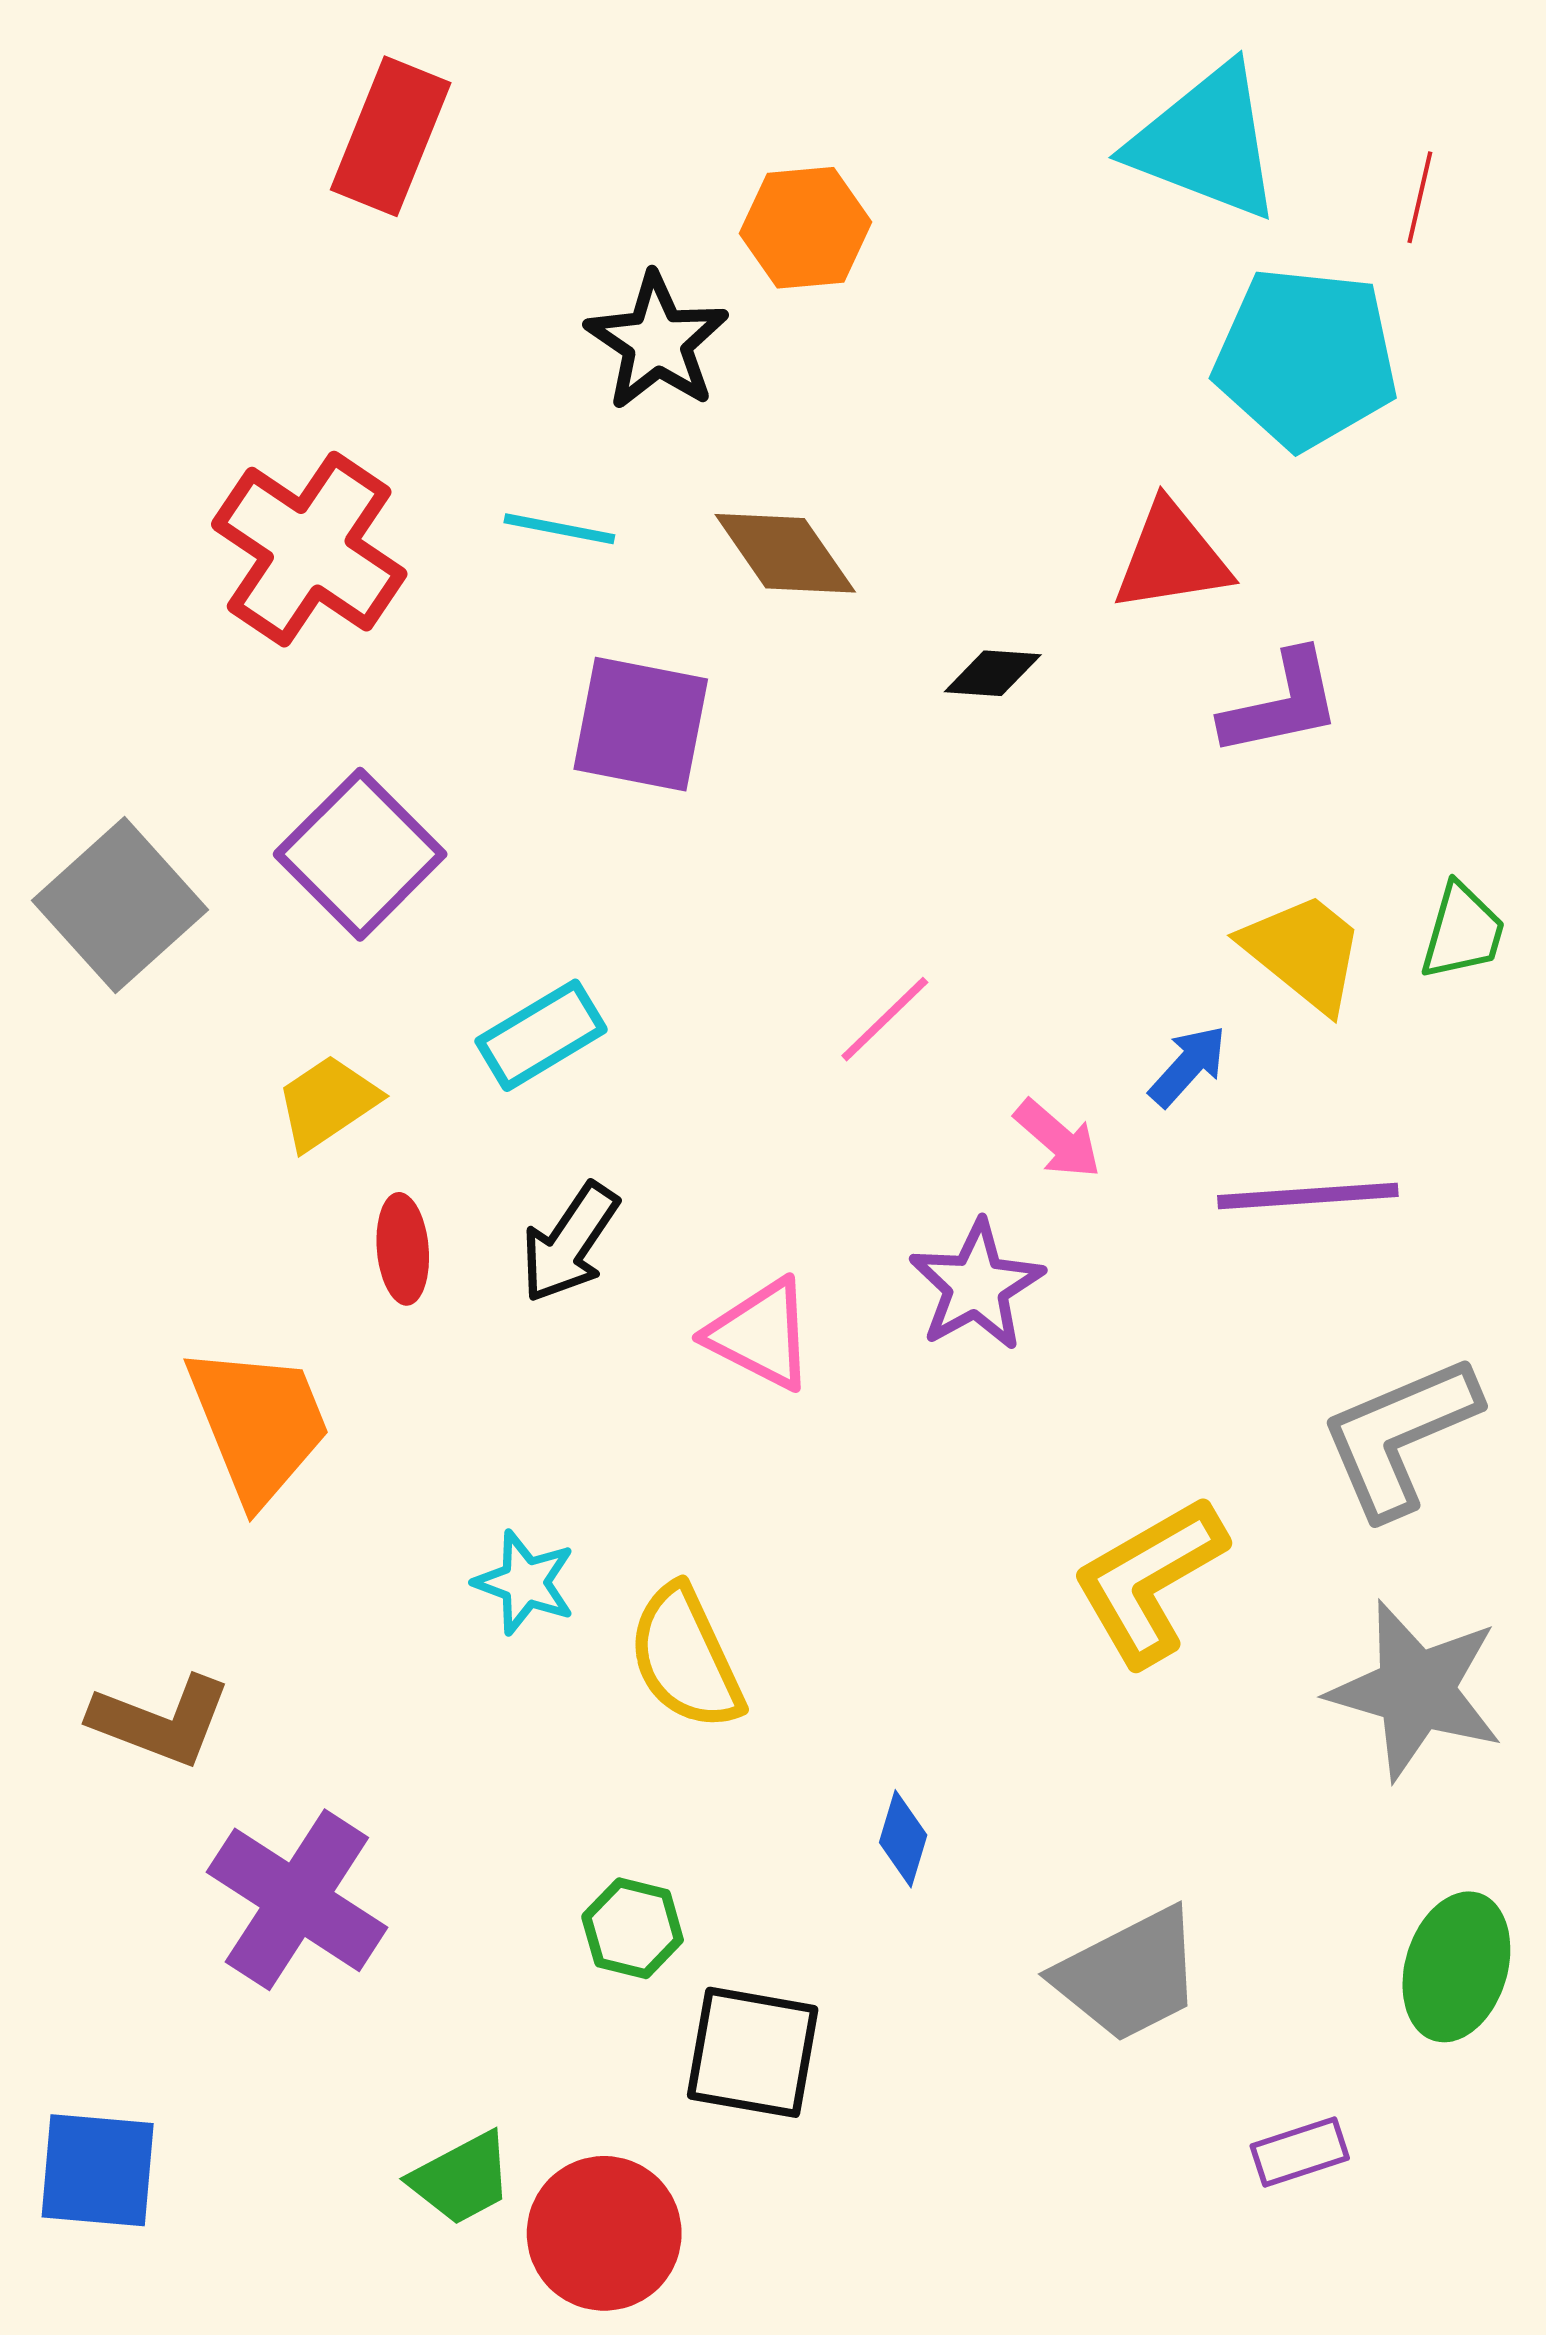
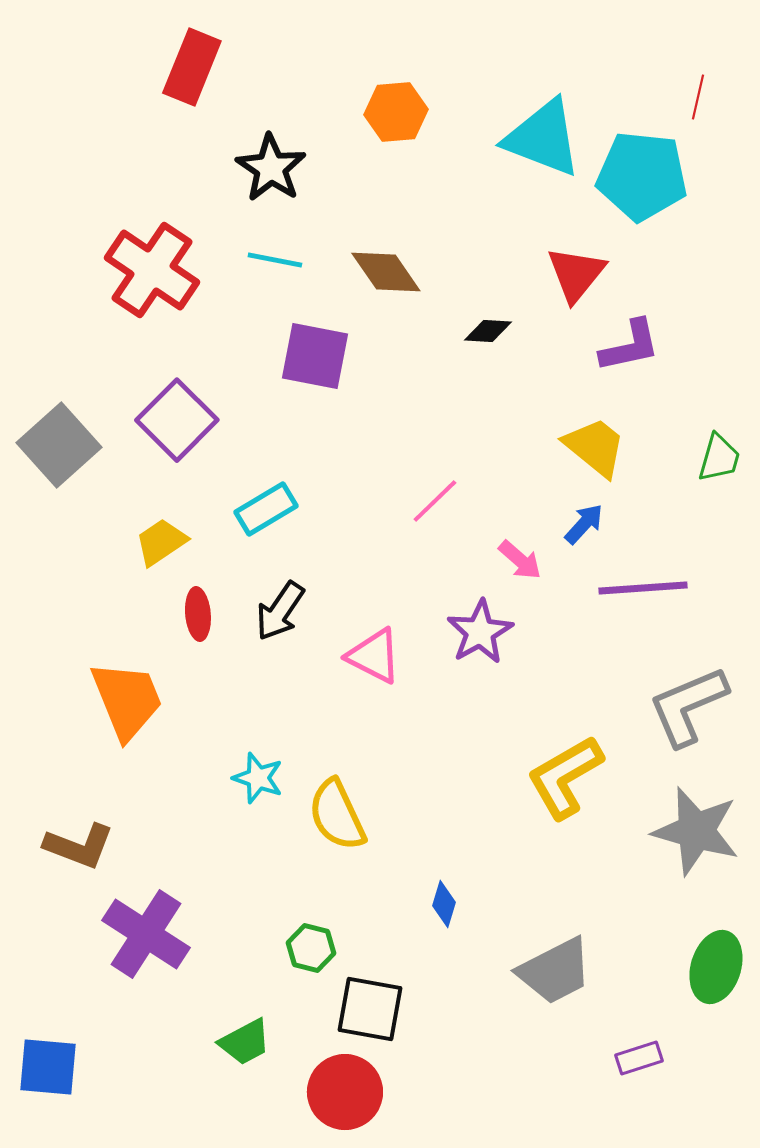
cyan triangle: (1206, 142) -> (543, 138), moved
black star: (657, 342) -> (271, 168), moved
red triangle: (1172, 557) -> (576, 274), turned -42
yellow trapezoid: (1304, 952) -> (595, 447), moved
green trapezoid: (462, 2178) -> (245, 1042), moved
red circle: (604, 2233) -> (345, 1092), moved

